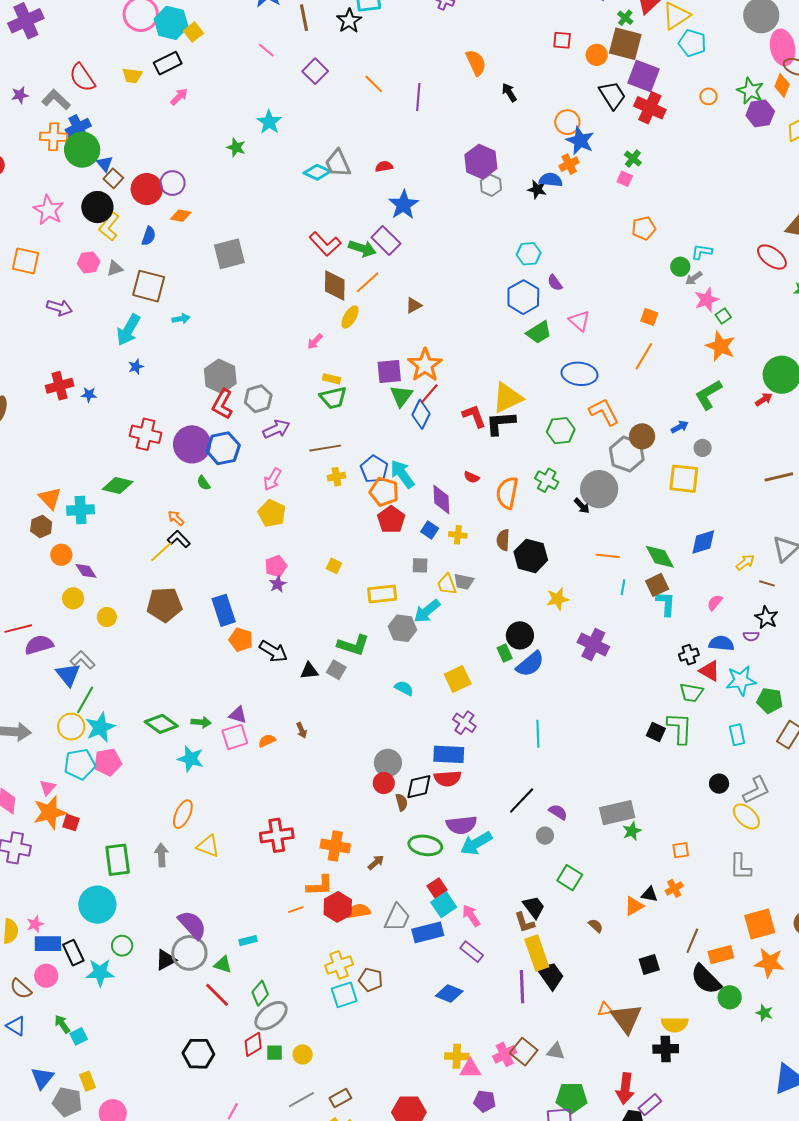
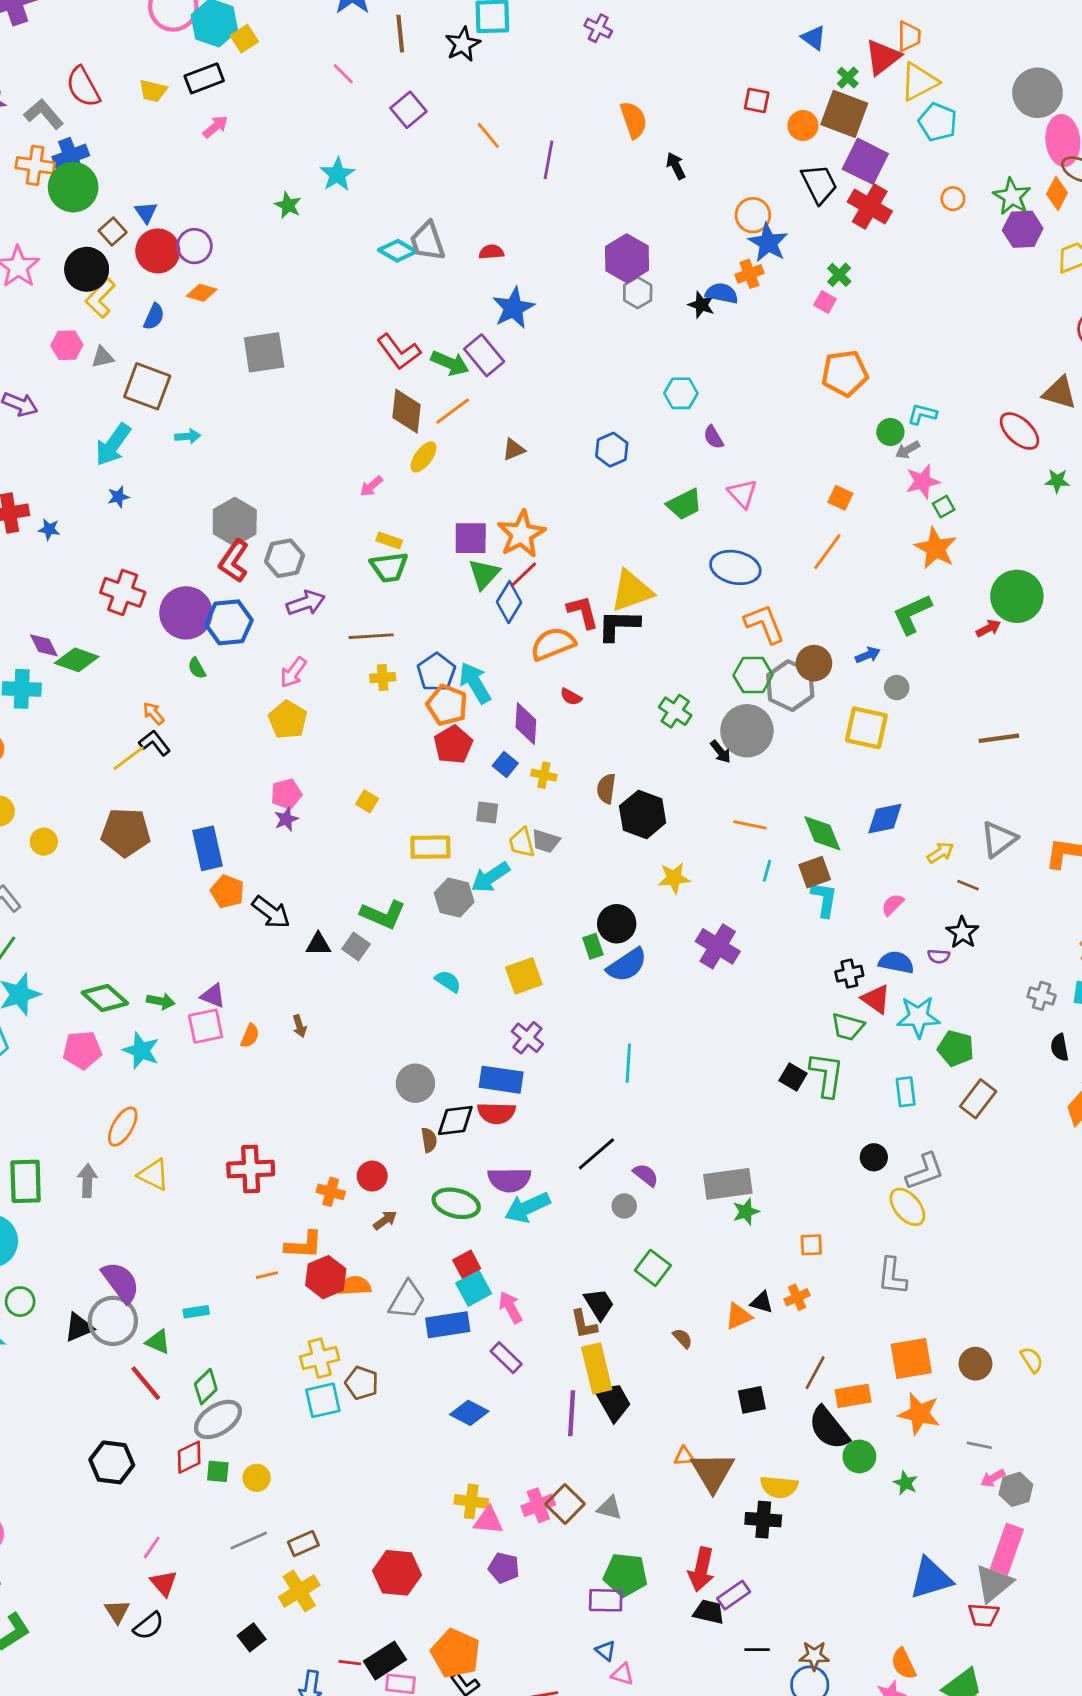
blue triangle: (105, 164) -> (146, 212), moved
orange pentagon: (644, 228) -> (845, 373), size x1.4
blue hexagon: (523, 297) -> (612, 450), moved, size x0.7
green hexagon: (561, 431) -> (753, 675), moved
orange semicircle: (507, 493) -> (553, 644), moved, turned 52
purple diamond: (86, 571) -> (44, 645), moved
orange semicircle: (267, 741) -> (250, 1036), turned 132
pink pentagon: (108, 762) -> (82, 1050), moved
red circle: (384, 783) -> (372, 1176), moved
orange cross: (335, 846) -> (331, 1192), size x0.7

